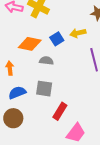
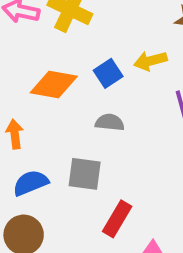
gray semicircle: (46, 61) -> (110, 122), moved

